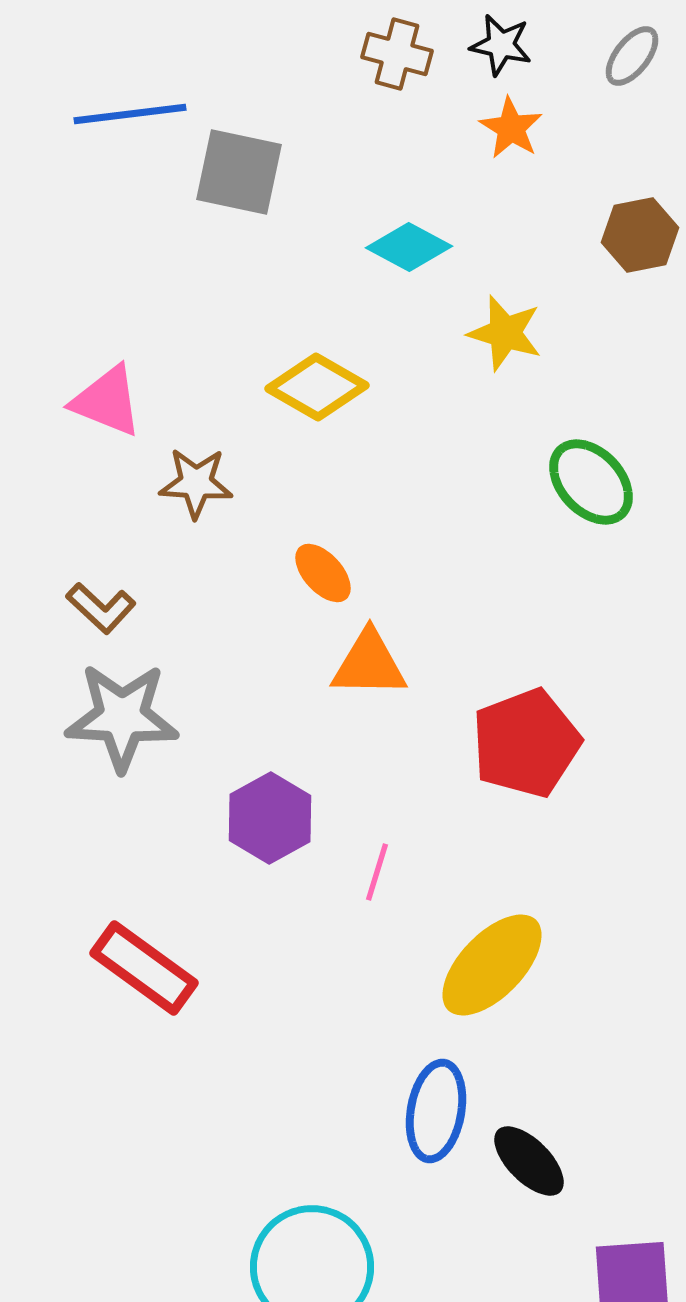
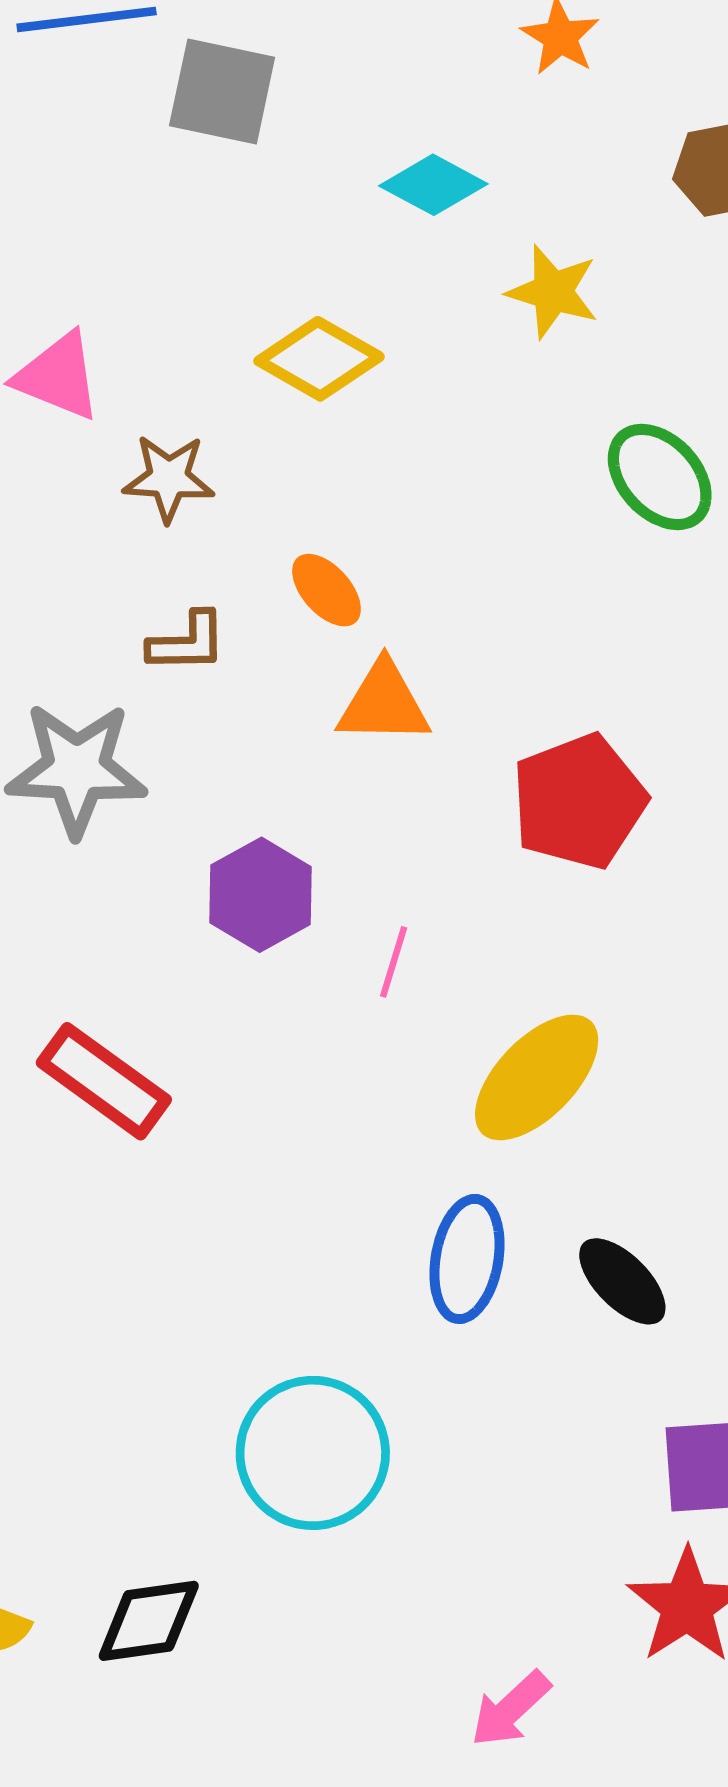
brown L-shape: (101, 608) -> (187, 642), moved, turned -44
black ellipse: (529, 1161) -> (622, 1281), moved

